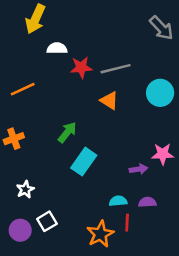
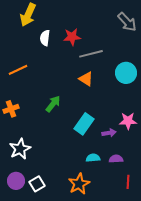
white semicircle: (57, 48) -> (45, 38), turned -84
red star: (81, 67) -> (72, 37), moved
cyan rectangle: (84, 162) -> (84, 124), moved
white star: (25, 190) -> (20, 149), size x1.5
white square: (47, 221) -> (37, 184), moved
red line: (127, 223) -> (128, 182), moved

